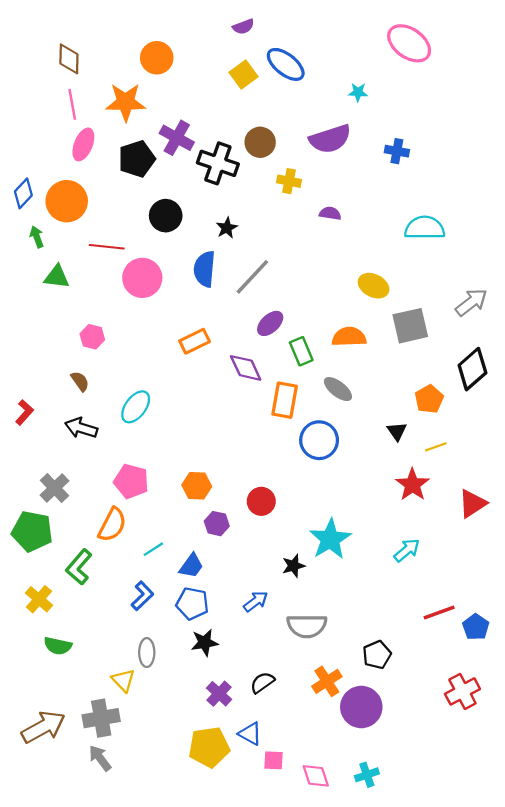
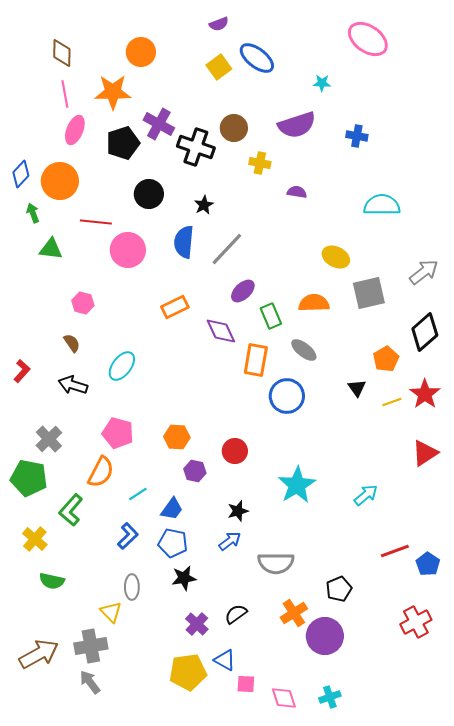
red star: (412, 485) -> (425, 394), moved
black star: (293, 566) -> (238, 511), moved

